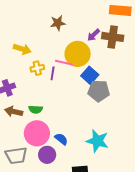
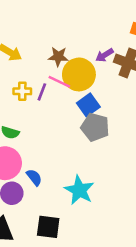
brown star: (58, 23) -> (58, 57), moved
yellow cross: (37, 68) -> (22, 91), moved

